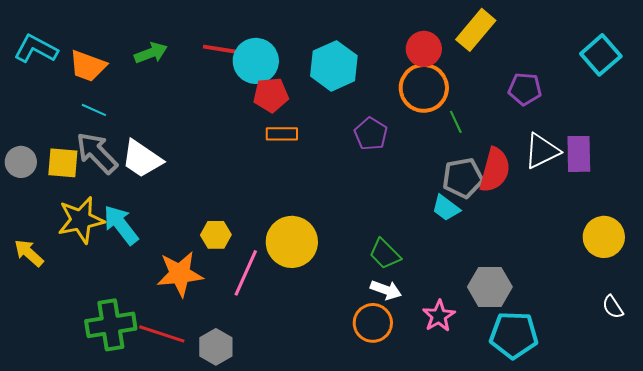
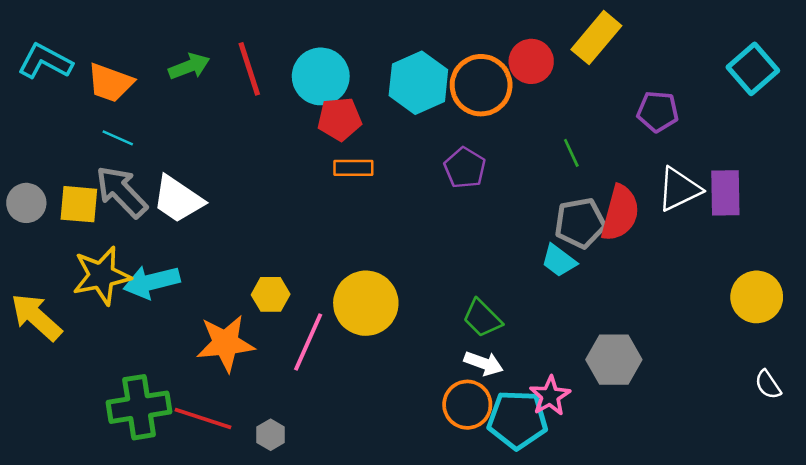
red line: (225, 50) -> (249, 69), moved, turned 63
orange circle: (424, 88) -> (481, 85), moved
cyan arrow: (121, 225) -> (152, 282), turned -66
yellow arrow: (29, 253) -> (36, 317), size x1.4
cyan pentagon: (514, 335) -> (517, 420), moved
gray hexagon: (216, 347) -> (271, 435), size x0.7

